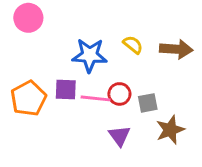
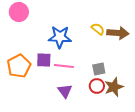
yellow semicircle: (133, 45) -> (98, 29), moved
red circle: (119, 94) -> (97, 86), moved
purple triangle: (119, 136) -> (65, 91), moved

